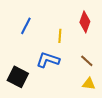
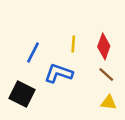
red diamond: (85, 22) -> (104, 46), moved
blue line: (26, 26) -> (33, 53), moved

